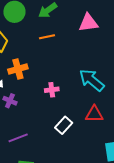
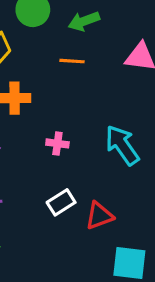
red triangle: (94, 114) -> (99, 216), moved, turned -36

